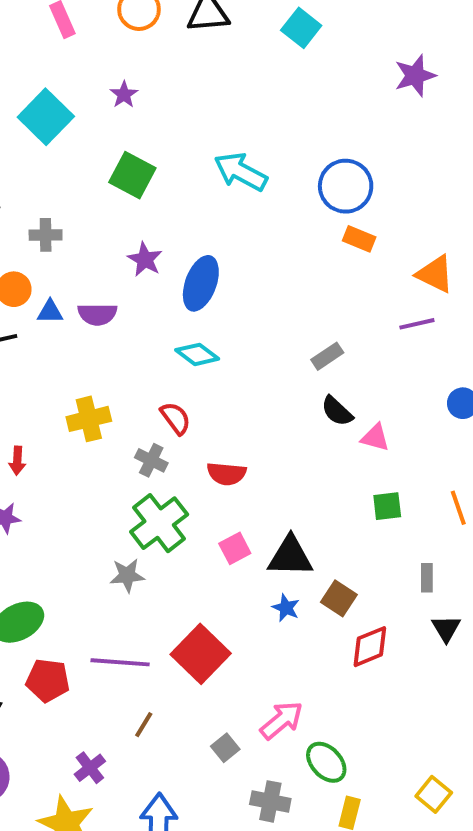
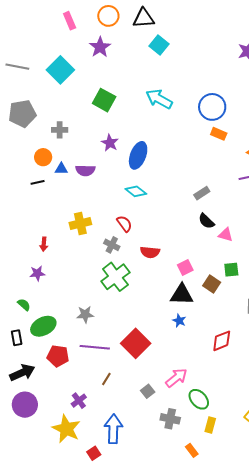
cyan square: (301, 28) -> (159, 45), moved
purple star: (124, 95) -> (100, 47), moved, size x1.5
pink square: (235, 548) -> (185, 267), moved
gray star: (127, 575) -> (85, 314), moved
brown square: (339, 598) -> (212, 284), moved

